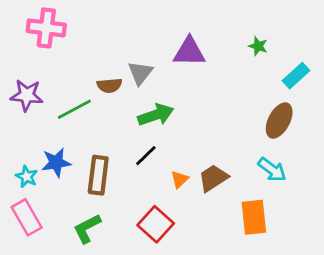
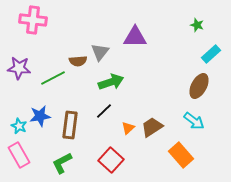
green star: (258, 46) -> (197, 25), moved
orange rectangle: (254, 217) -> (181, 155), turned -35

